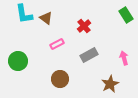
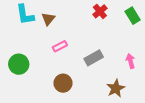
brown triangle: (46, 18) -> (48, 19), turned 32
red cross: (84, 26) -> (100, 11), moved

